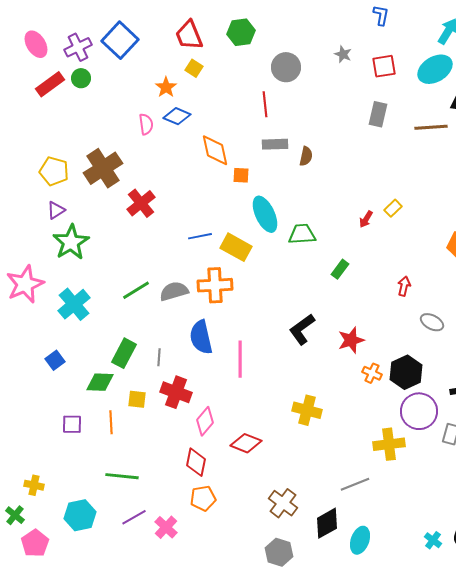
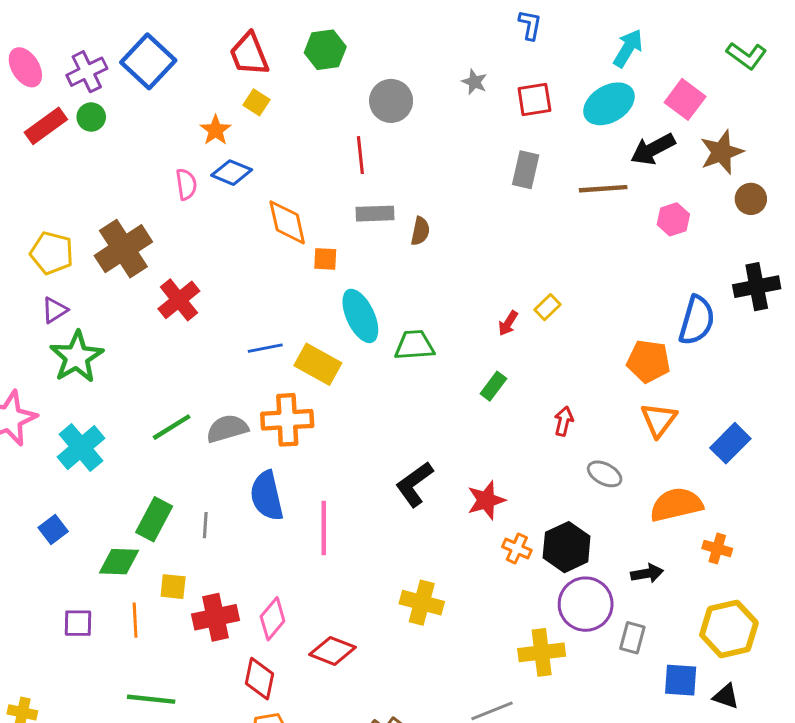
green rectangle: (340, 269) -> (493, 386), moved
red cross: (176, 392) -> (216, 617), moved, turned -32

